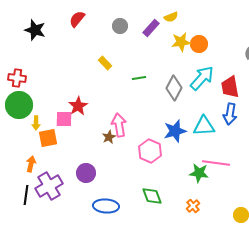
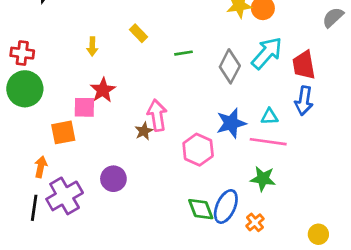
yellow arrow: (36, 123) -> (92, 46), moved
cyan triangle: (204, 126) -> (269, 117), size x0.6
pink line: (216, 163) -> (268, 142), moved
blue ellipse: (106, 206) -> (226, 206), moved, turned -70

